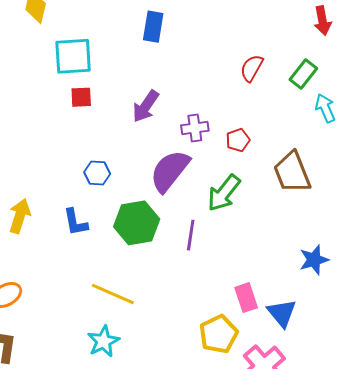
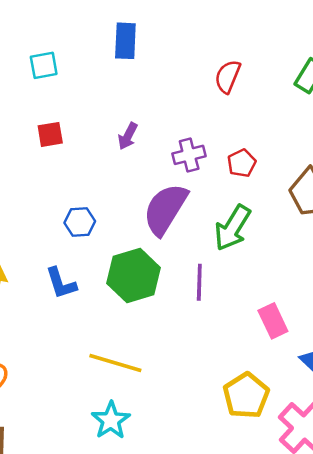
cyan square: (73, 56) -> (44, 65), moved, size x0.6
red semicircle: (252, 68) -> (228, 76), moved
purple arrow: (146, 106) -> (128, 136), size x0.7
pink rectangle: (246, 298) -> (273, 321), moved

